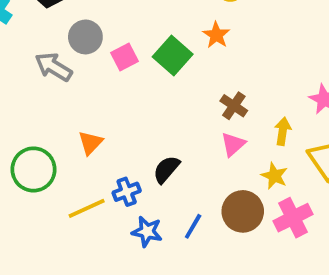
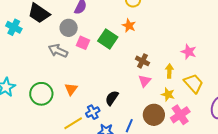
gray circle: (85, 37) -> (69, 28), moved
pink square: (125, 57) -> (83, 43), turned -32
gray arrow: (54, 67) -> (58, 51), moved
green circle: (33, 169) -> (41, 94), moved

